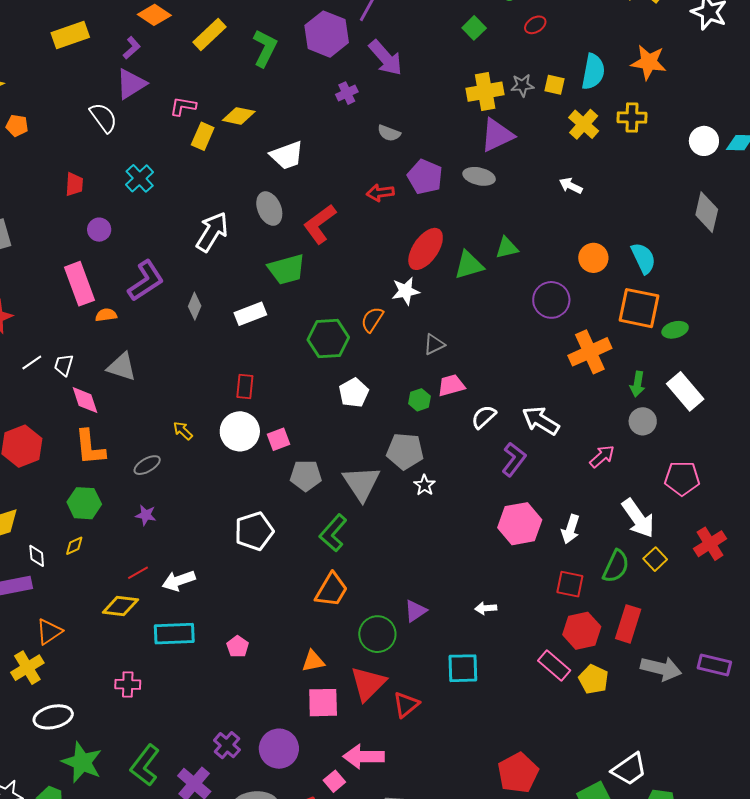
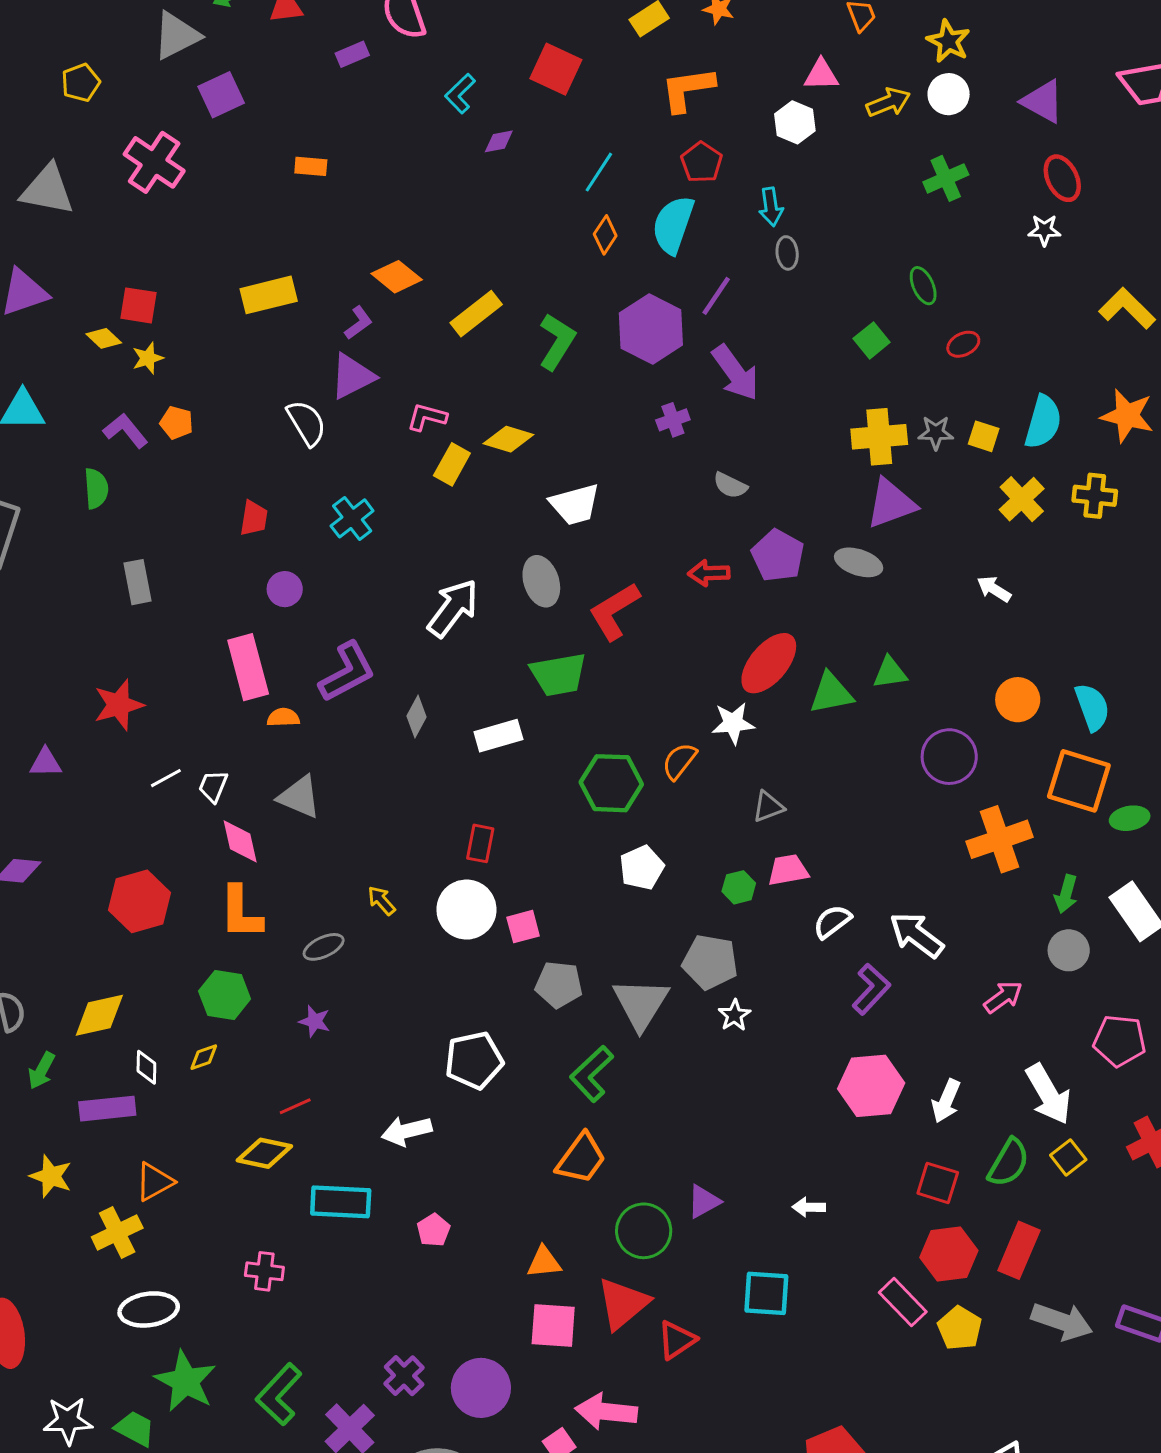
white arrow: (179, 581) -> (407, 1131), moved

